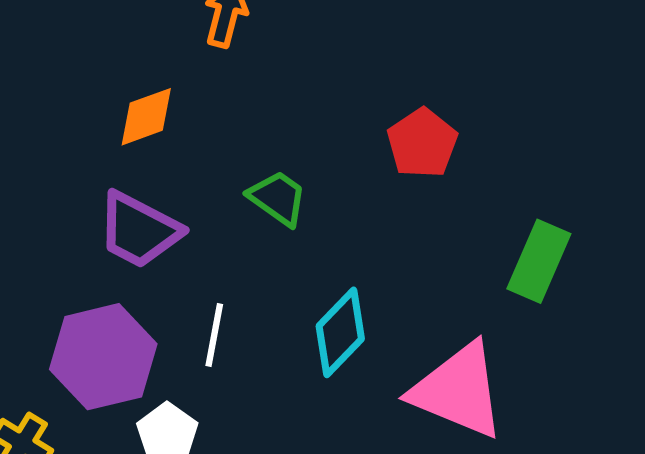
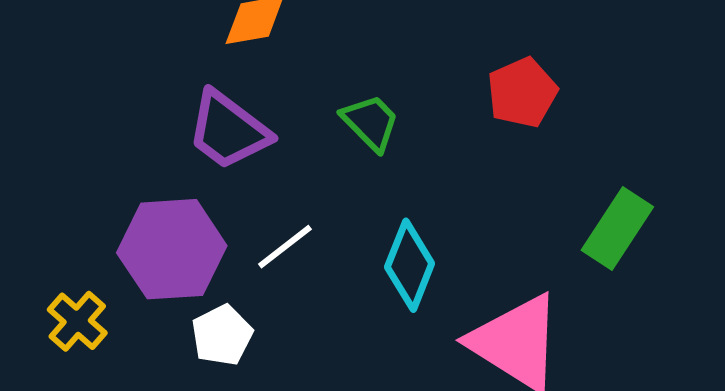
cyan diamond: (340, 332) -> (410, 265), turned -32
white line: (214, 335) -> (285, 247), turned 32

